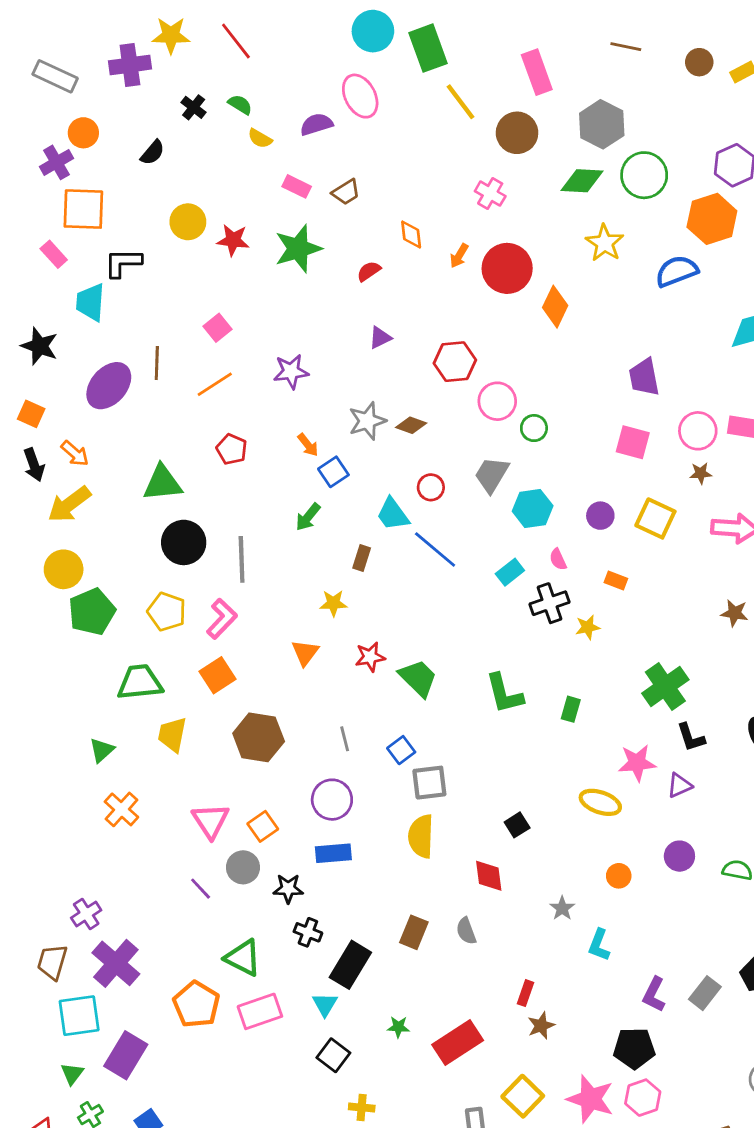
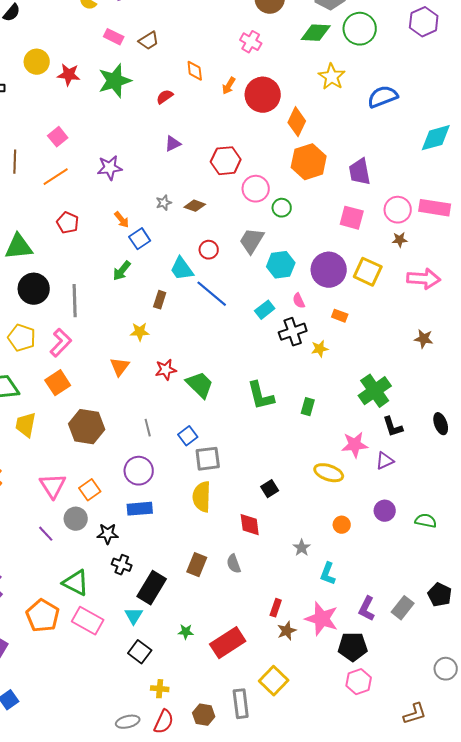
orange hexagon: (712, 219) -> (309, 162), moved
gray star: (367, 421) -> (164, 203), size x0.6
purple circle: (600, 516) -> (329, 270), size x1.8
pink rectangle: (260, 1011) -> (88, 621), turned 48
pink star: (590, 1099) -> (322, 619), moved

